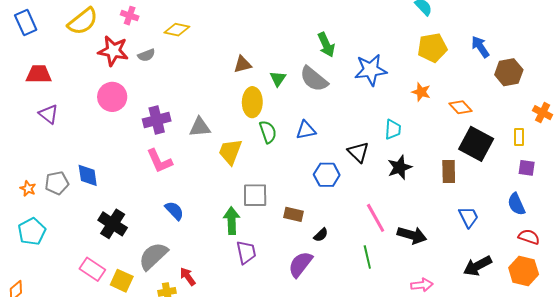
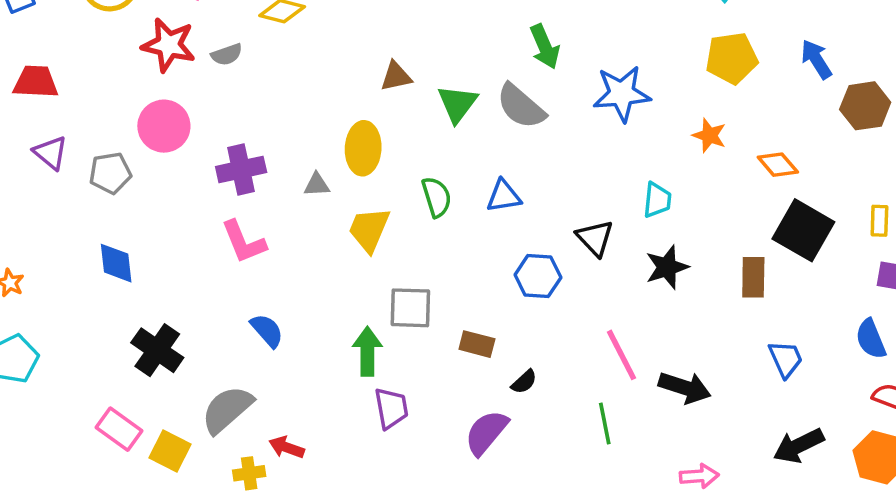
green triangle: (278, 79) -> (457, 104), size x1.4
yellow ellipse: (252, 102) -> (363, 148), moved
gray triangle: (200, 127) -> (317, 185), size x0.7
gray pentagon: (57, 183) -> (110, 173), moved
red arrow: (188, 276) -> (287, 447), turned -36

